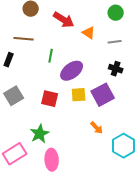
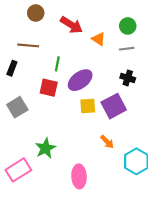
green circle: (116, 13) -> (128, 26), moved
red square: (50, 99) -> (49, 88), moved
pink ellipse: (52, 160) -> (79, 176), moved

